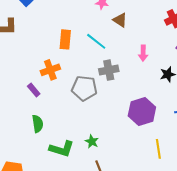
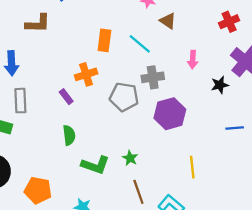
purple hexagon: (142, 111) -> (170, 114), moved
yellow line: (158, 149) -> (192, 167), moved

